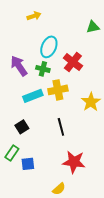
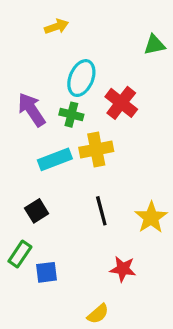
yellow star: (91, 102) -> (151, 217), moved
red star: (74, 162) -> (123, 269), size x0.7

